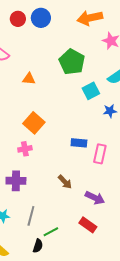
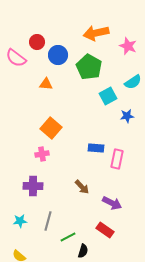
blue circle: (41, 18) -> (58, 55), moved
orange arrow: (90, 18) -> (96, 33), moved
red circle: (18, 19) -> (37, 42), moved
black semicircle: (38, 246) -> (83, 251), moved

